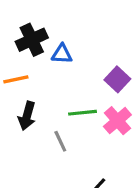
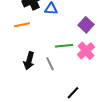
black arrow: (27, 116) -> (29, 61), moved

